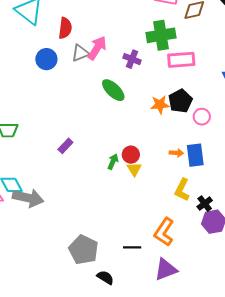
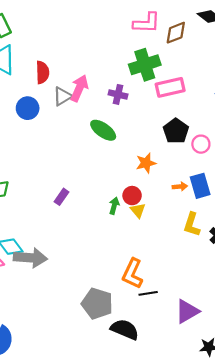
orange star: (160, 105) -> (146, 163), moved
orange L-shape: (164, 232) -> (132, 274), moved
black semicircle: (105, 277) -> (125, 329), size x1.5

